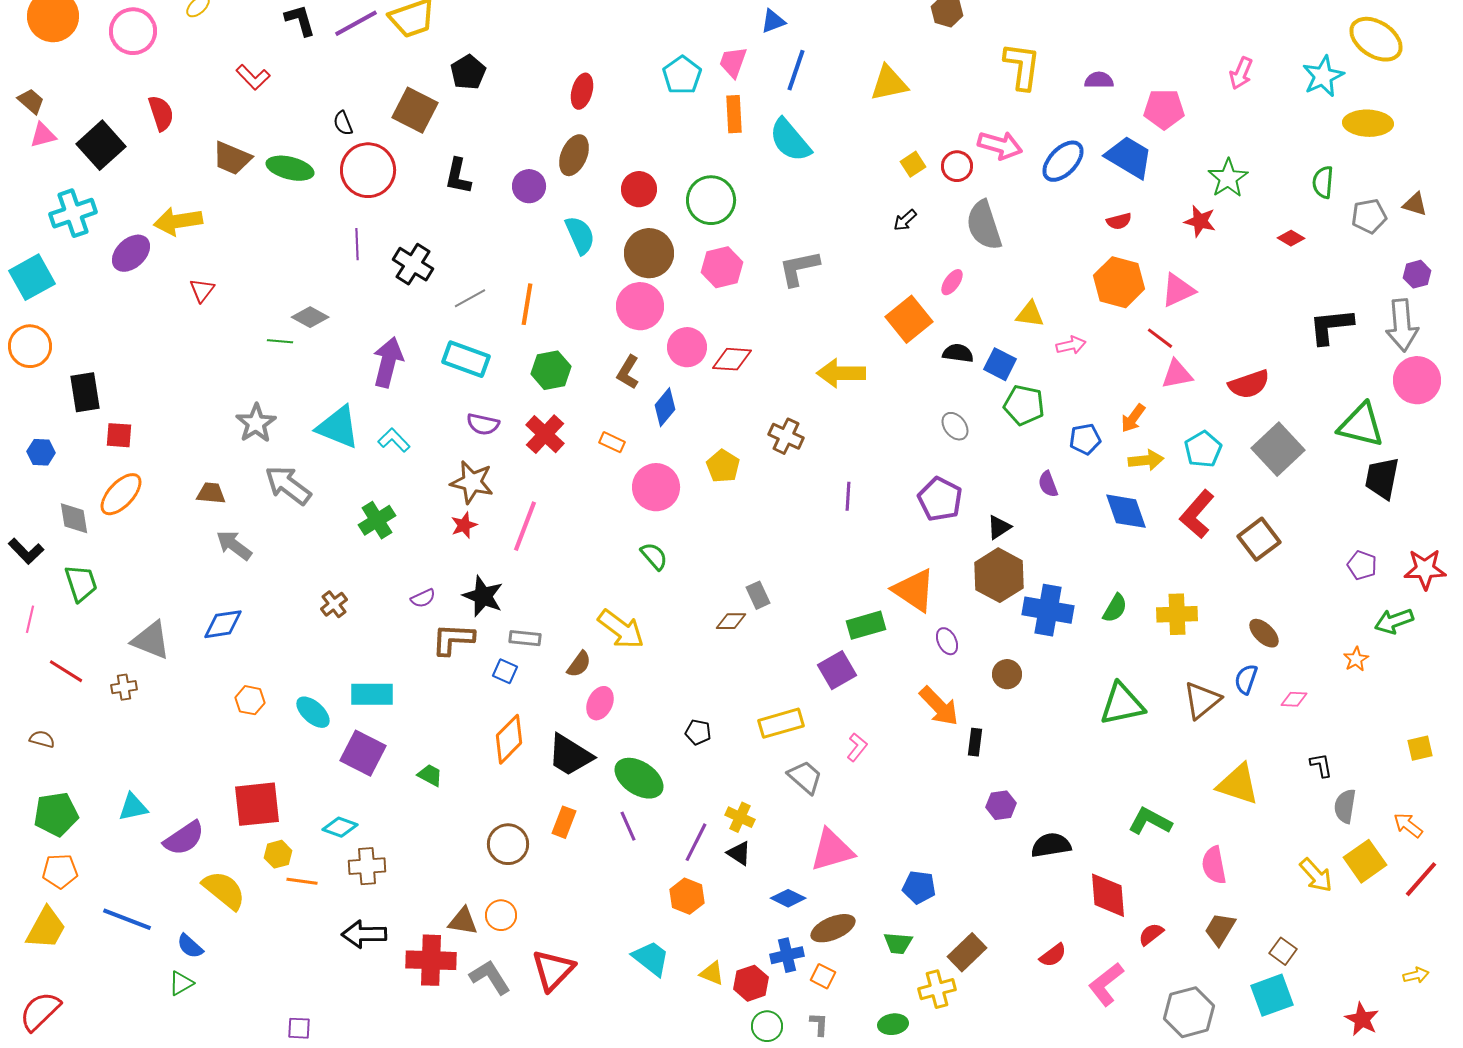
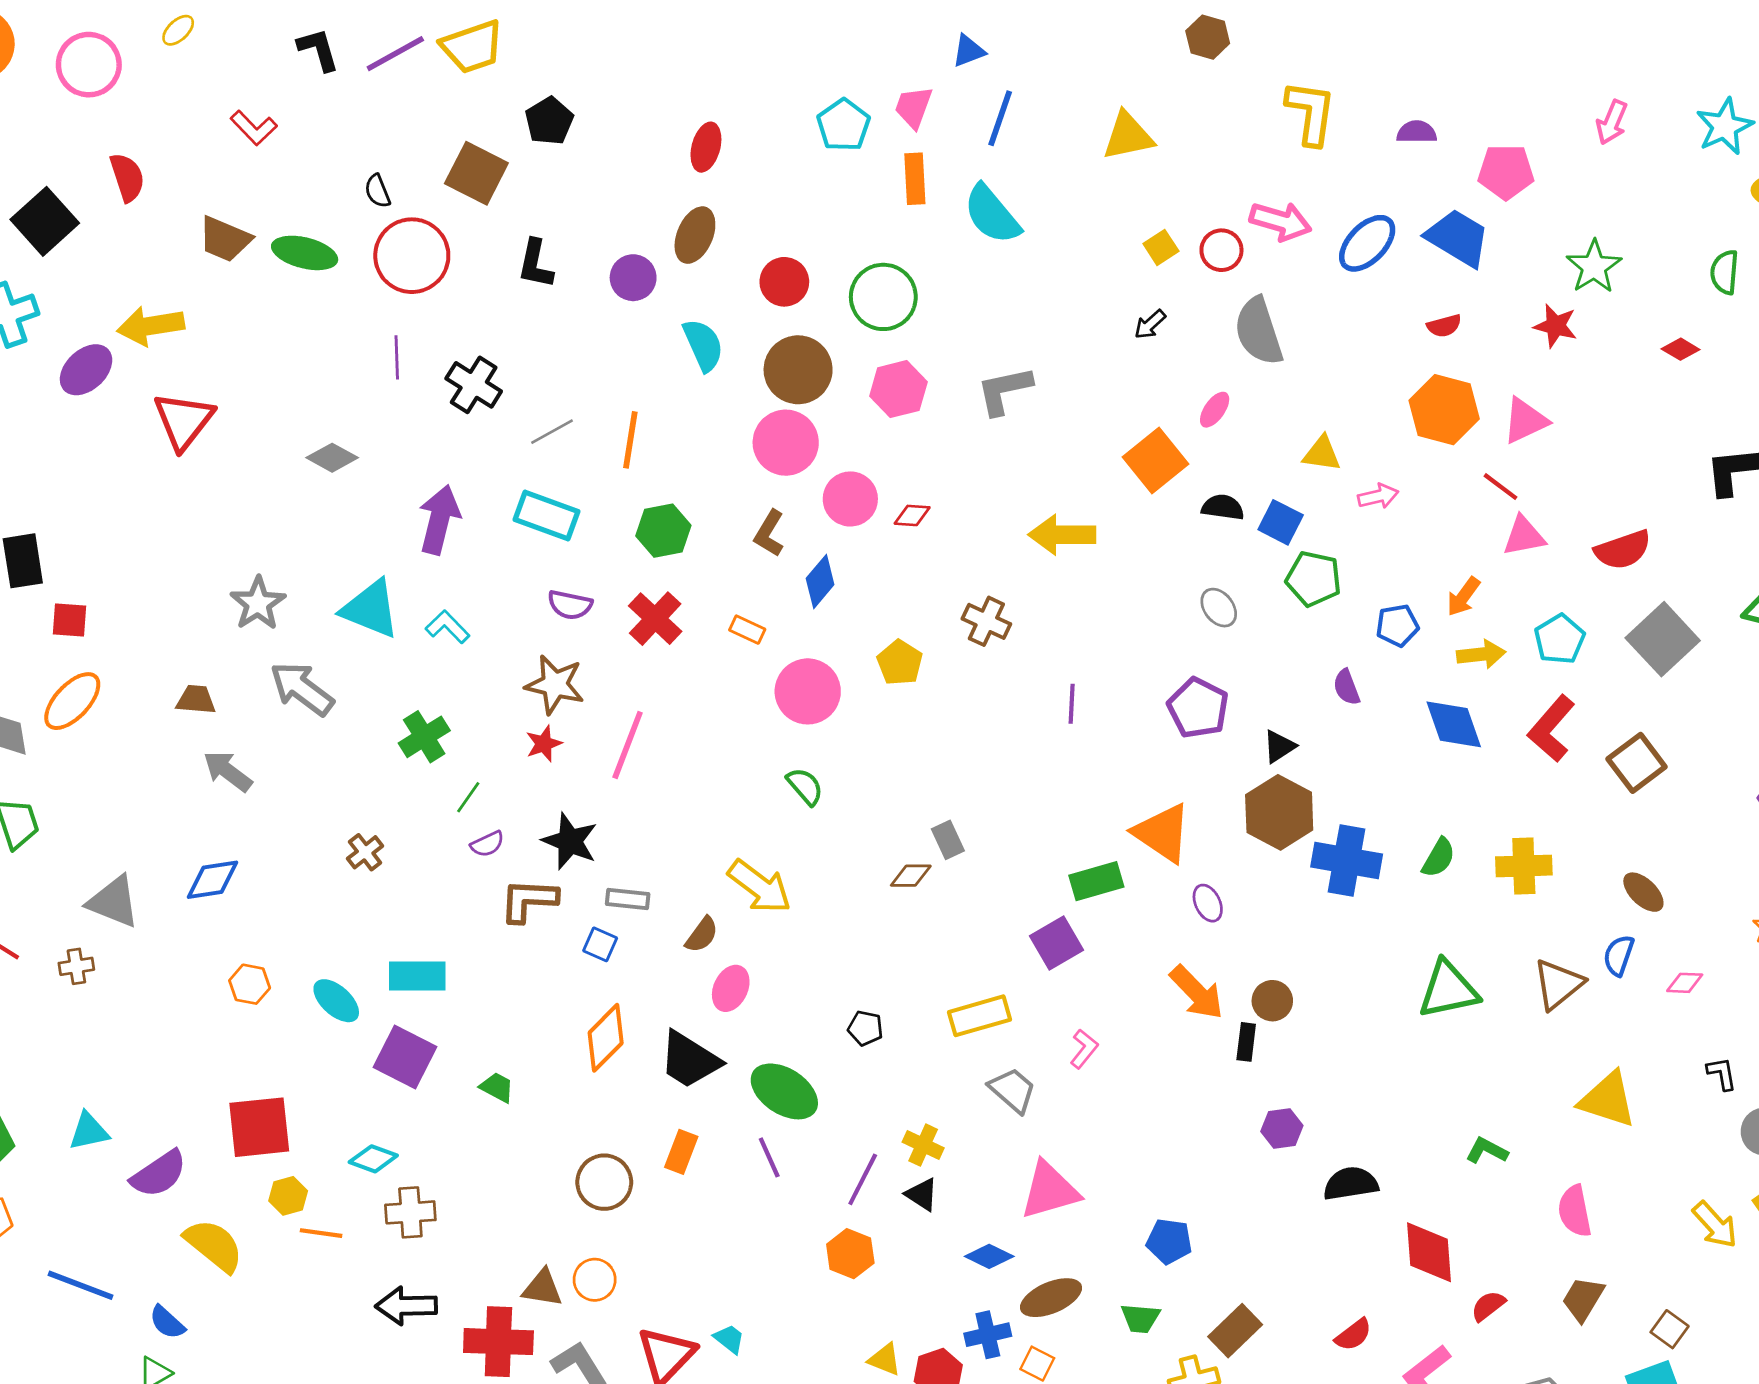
red triangle: (202, 290) -> (184, 421), size x1.8
green line: (280, 341) -> (468, 797), moved, turned -60
red diamond: (732, 359) -> (912, 515), size x0.7
brown circle: (1007, 674) -> (1272, 1001), moved
green L-shape: (1150, 821) -> (1487, 1151), size x0.7
cyan trapezoid: (651, 958) -> (729, 1339), moved, size x0.6

